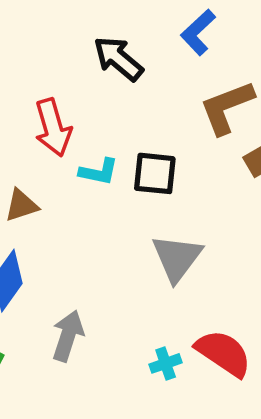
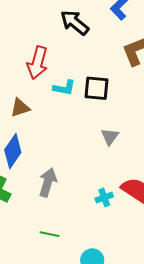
red arrow: (53, 128) -> (38, 63), turned 32
gray triangle: (177, 258) -> (110, 137), size x0.6

